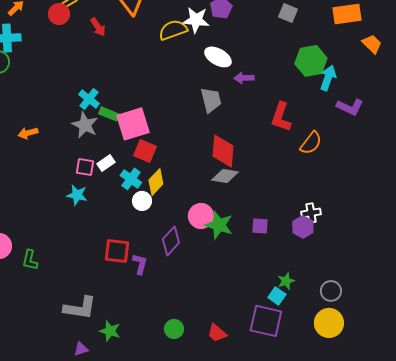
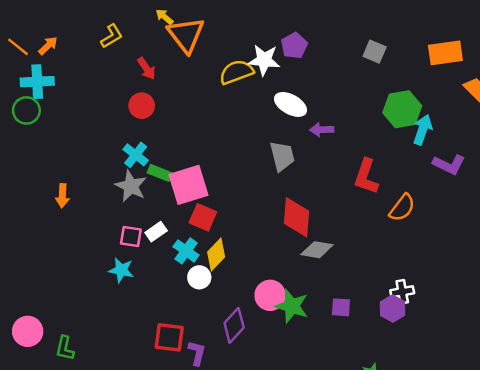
red circle: (59, 14) -> (142, 106), moved
orange arrow: (28, 133) -> (62, 196), turned -72
gray diamond: (225, 176) -> (317, 250), moved

